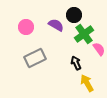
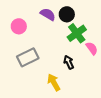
purple semicircle: (56, 25) -> (48, 14), moved
yellow arrow: (87, 83) -> (54, 82), moved

